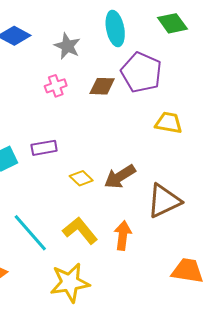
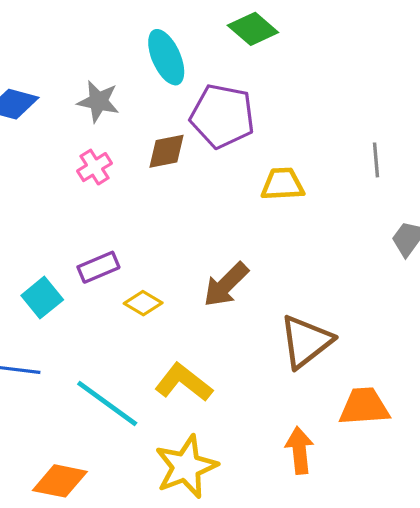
yellow diamond: (81, 178) -> (143, 303), moved
brown triangle: (164, 201) -> (306, 341), moved
orange arrow: (123, 235) -> (299, 450), moved

